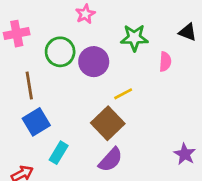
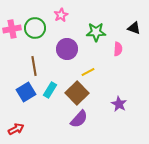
green circle: (60, 52) -> (35, 28), moved
brown line: (29, 85) -> (34, 66), moved
cyan rectangle: (59, 153) -> (50, 90), moved
purple star: (185, 154) -> (119, 104), moved

